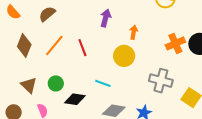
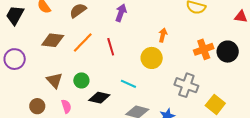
purple arrow: (106, 18) -> (121, 13), moved
brown diamond: (24, 45) -> (53, 40), turned 70

